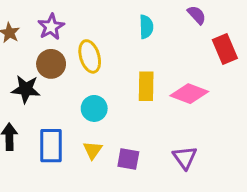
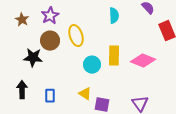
cyan circle: (94, 108) -> (92, 65), moved
blue rectangle: (51, 146) -> (50, 96), size x0.6
yellow triangle: (93, 150) -> (85, 94), moved, turned -32

